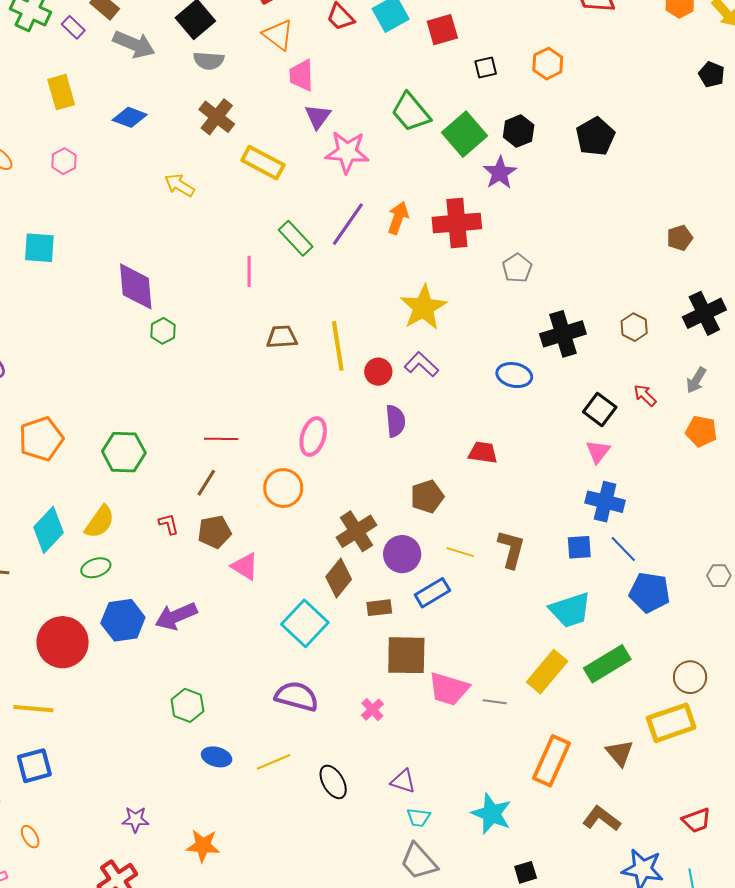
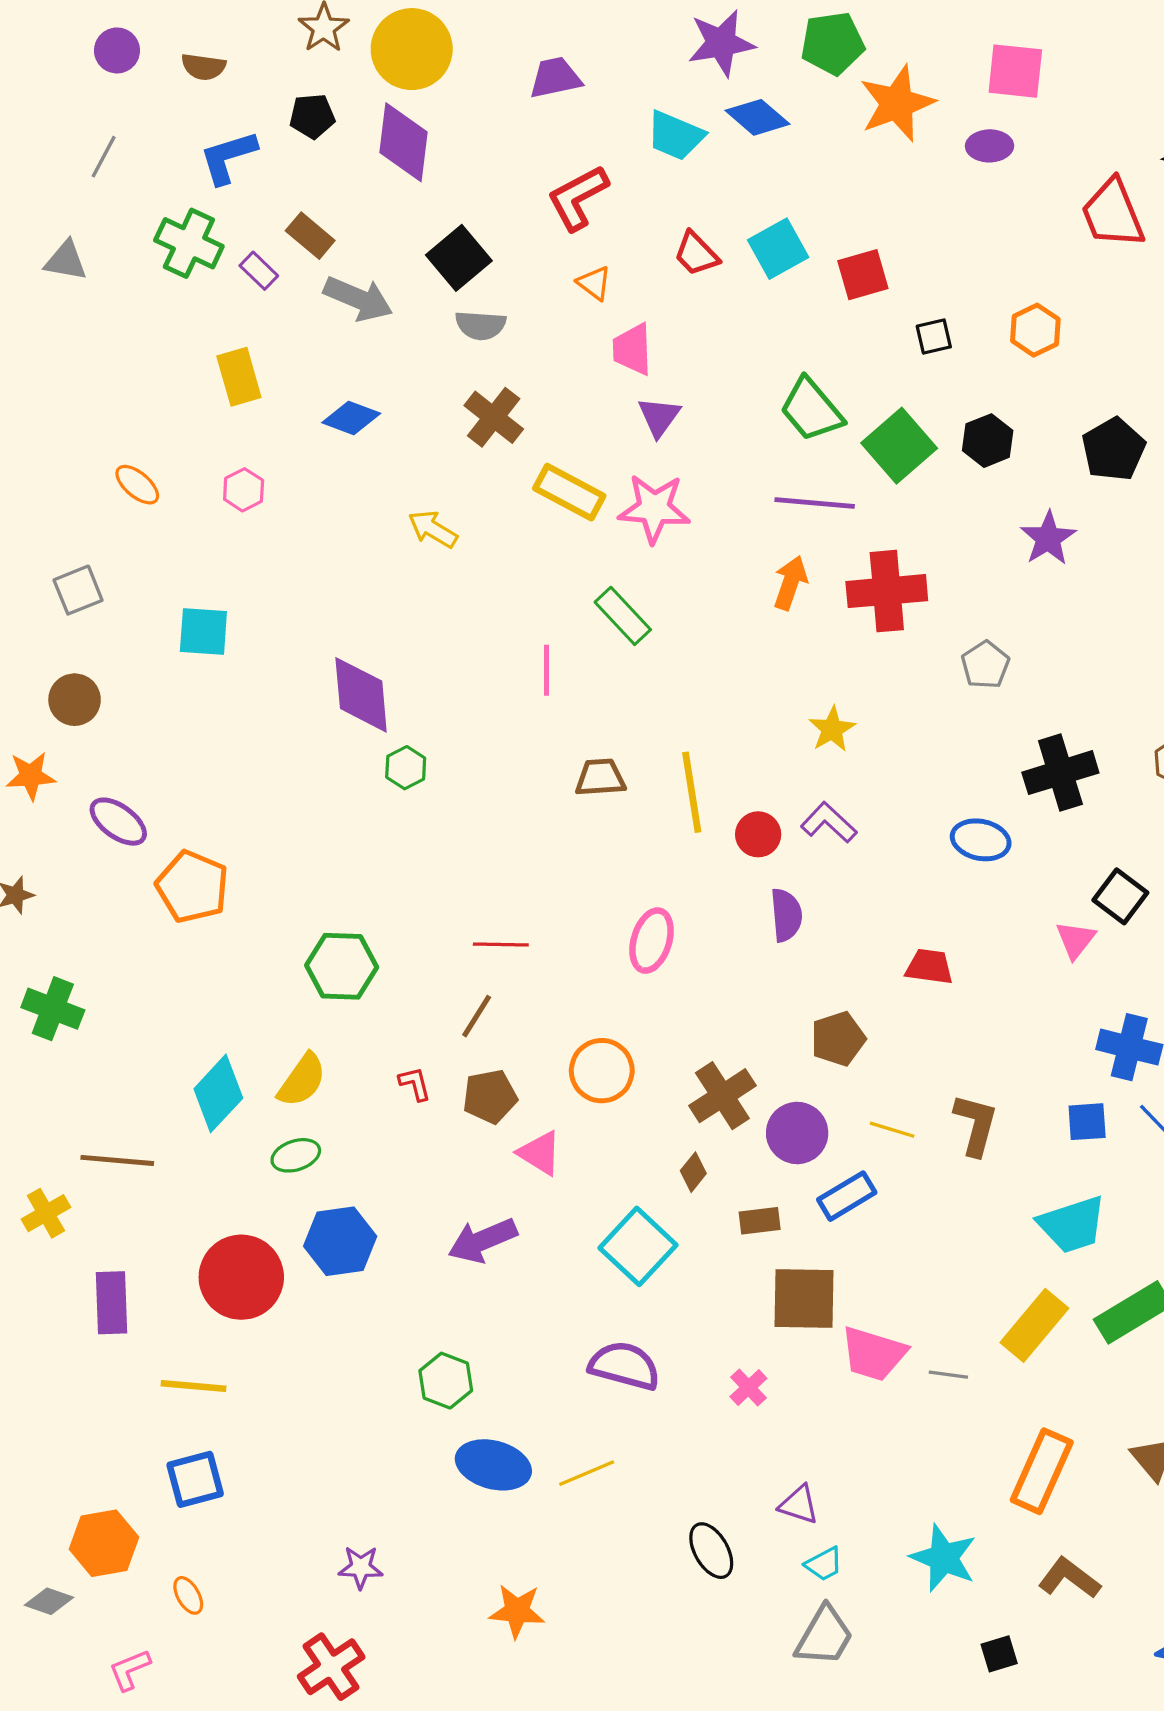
orange triangle: (278, 35) -> (594, 283), size x0.7
pink star: (347, 152) -> (654, 508), moved
purple star: (500, 173) -> (1048, 538), moved
purple line: (348, 224) -> (815, 503), moved, turned 60
yellow star: (423, 307) -> (832, 729), size x0.6
orange pentagon: (41, 439) -> (192, 887), moved, turned -30
pink triangle: (598, 452) -> (1076, 940), moved
orange circle: (283, 488) -> (602, 1071), moved
brown diamond: (339, 578) -> (693, 1172), size x0.6
purple arrow: (176, 616) -> (483, 1240), moved
blue ellipse: (217, 757) -> (493, 1465), size x1.5
black ellipse: (333, 782) -> (711, 1551), moved
cyan trapezoid: (419, 817) -> (824, 1564), turned -35
brown L-shape: (602, 819) -> (1069, 1578), moved
orange star: (203, 846) -> (517, 1611), moved
gray trapezoid: (419, 861) -> (824, 1636), turned -108

